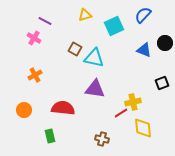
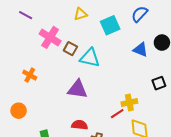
purple line: (45, 21) -> (26, 15), moved
pink cross: (34, 38) -> (50, 37), moved, size x1.5
orange cross: (35, 75) -> (30, 75), turned -32
purple triangle: (95, 89) -> (78, 89), moved
red semicircle: (63, 108) -> (80, 125), moved, size x0.7

